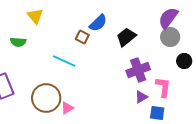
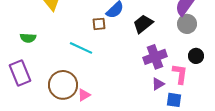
brown square: (82, 37) -> (99, 24), turned -32
green semicircle: (18, 42) -> (28, 38), moved
black circle: (184, 61) -> (196, 56), moved

